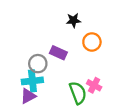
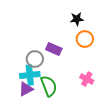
black star: (74, 20) -> (77, 19), moved
green semicircle: (78, 93) -> (49, 86), moved

